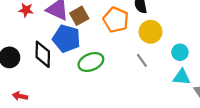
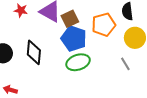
orange pentagon: (116, 20) -> (104, 25), turned 30
blue pentagon: (66, 39) -> (74, 39), moved

